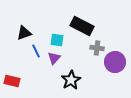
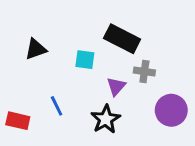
blue line: (36, 51) -> (57, 106), moved
purple triangle: (54, 58) -> (116, 86), moved
purple circle: (115, 62) -> (171, 110), moved

